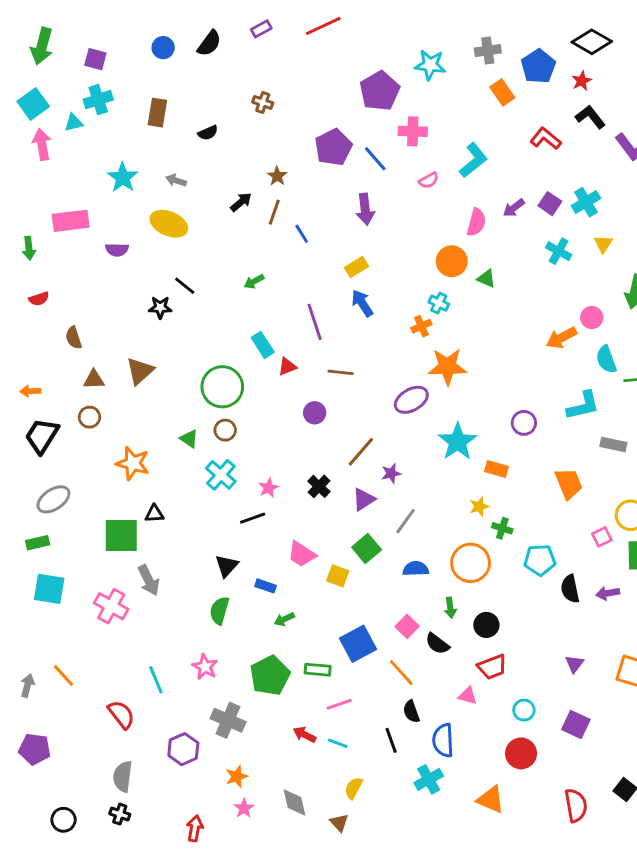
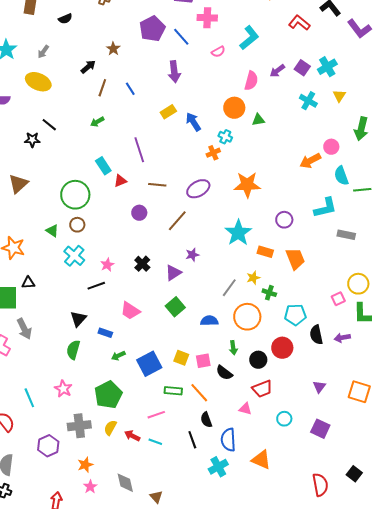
gray arrow: (176, 180) -> (43, 52), turned -72
brown line: (274, 212) -> (102, 88), moved
green triangle: (486, 279) -> (258, 120), turned -32
blue arrow: (362, 303) -> (193, 122), moved
orange star: (447, 367) -> (247, 185), moved
purple ellipse: (411, 400) -> (198, 189), moved
brown line: (361, 452) -> (177, 221), moved
orange trapezoid: (569, 484) -> (295, 259), moved
gray line: (406, 521) -> (229, 288), moved
yellow square: (338, 576) -> (181, 358), moved
pink square: (407, 626) -> (203, 361), turned 35
blue square: (358, 644) -> (149, 364), moved
green rectangle: (318, 670) -> (173, 391), moved
gray cross: (228, 720) -> (79, 426), turned -30
red circle: (521, 753) -> (282, 348), moved
yellow semicircle: (354, 788) -> (110, 428), moved
orange triangle: (491, 800) -> (261, 460), moved

